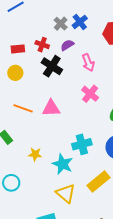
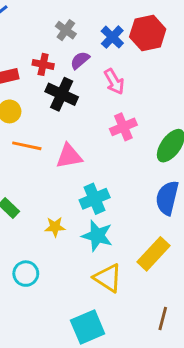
blue cross: (80, 22) -> (112, 37), moved
pink cross: (90, 94) -> (123, 127), turned 36
orange line: (23, 108) -> (27, 146), moved
cyan cross: (82, 144) -> (95, 199), moved

